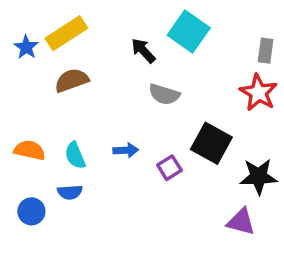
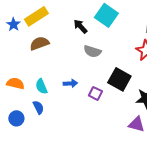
purple square: (169, 168) -> (95, 93), turned -32
blue semicircle: (70, 192) -> (38, 107), turned -112

